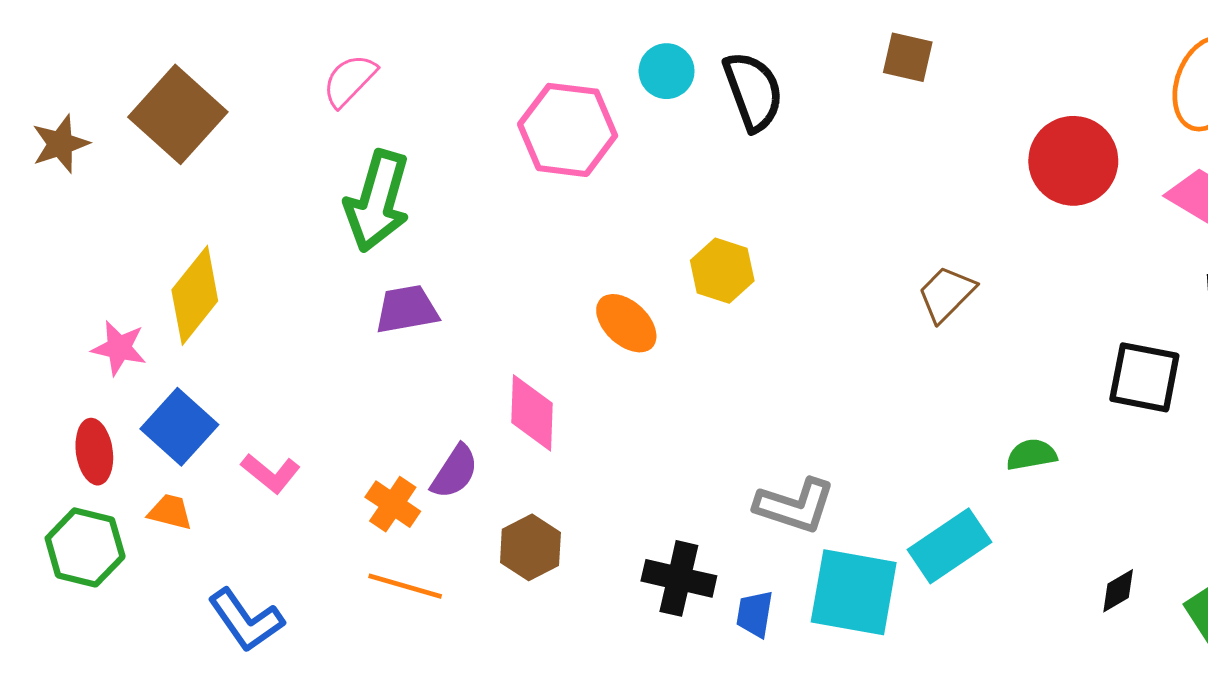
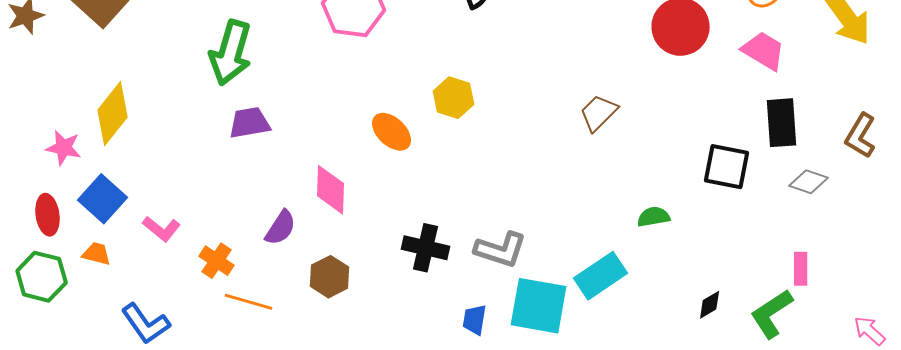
orange cross: (393, 504) -> (217, 261), moved
black cross: (679, 578) -> (426, 248), moved

